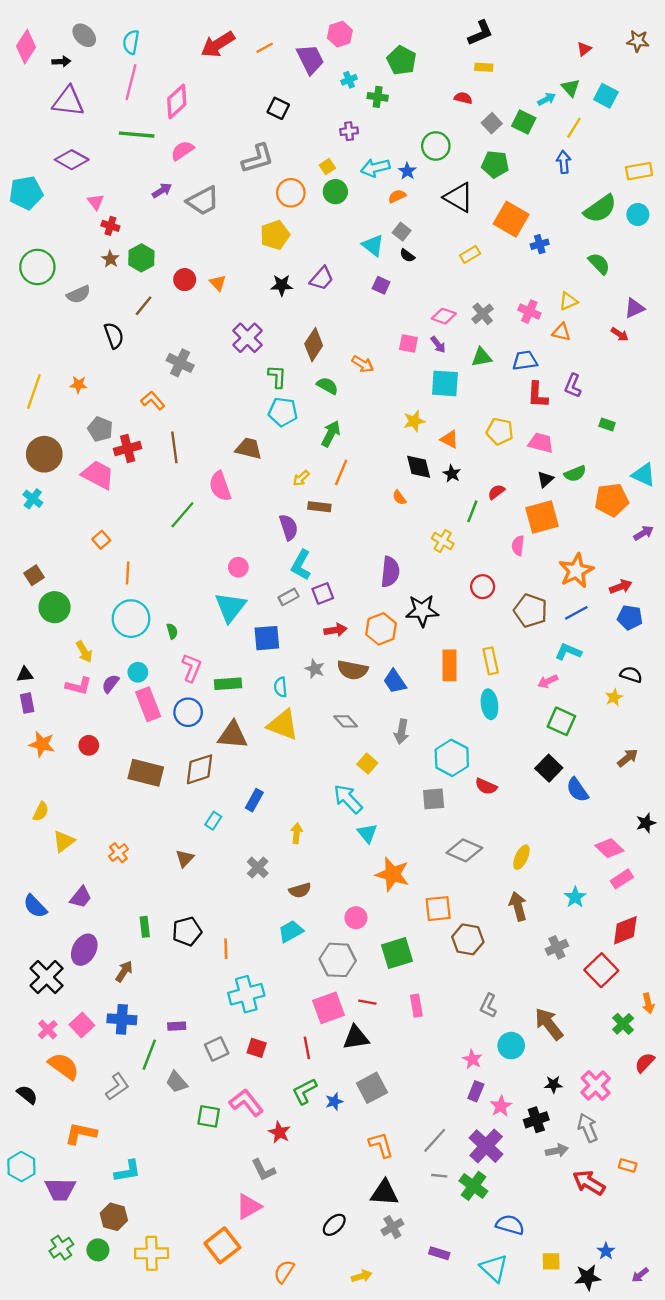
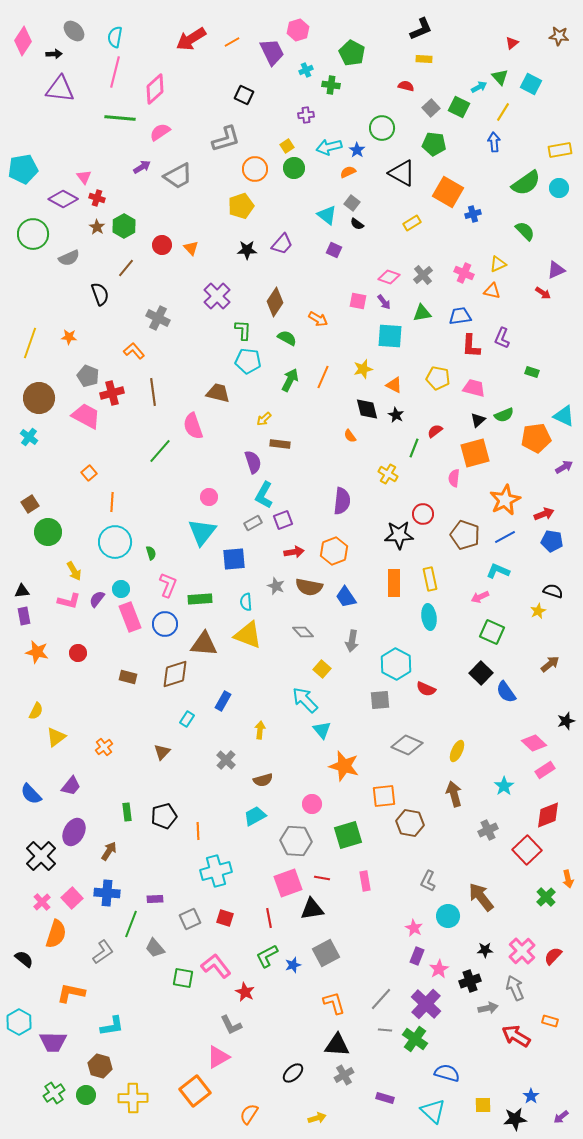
purple diamond: (72, 160) -> (63, 199), moved
orange line: (341, 472) -> (323, 377), moved
black star: (422, 611) -> (399, 535), moved
brown rectangle: (146, 773) -> (128, 677), size x0.6
red semicircle: (645, 1063) -> (553, 956), moved
orange semicircle: (64, 1066) -> (56, 934), turned 72

